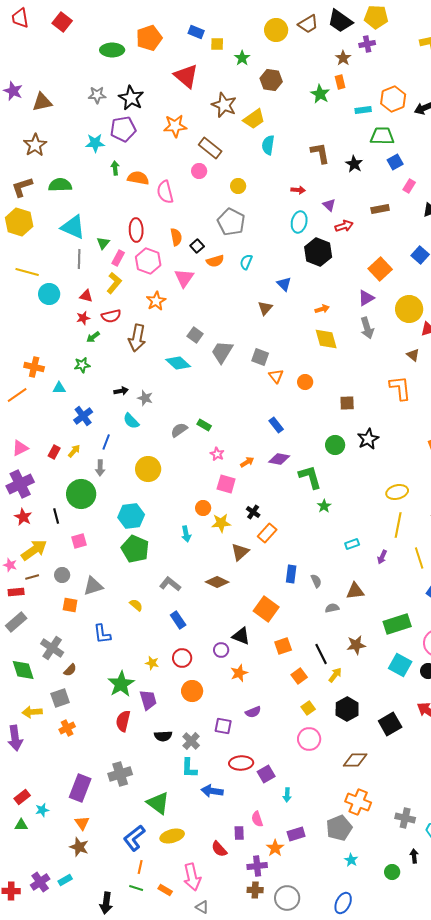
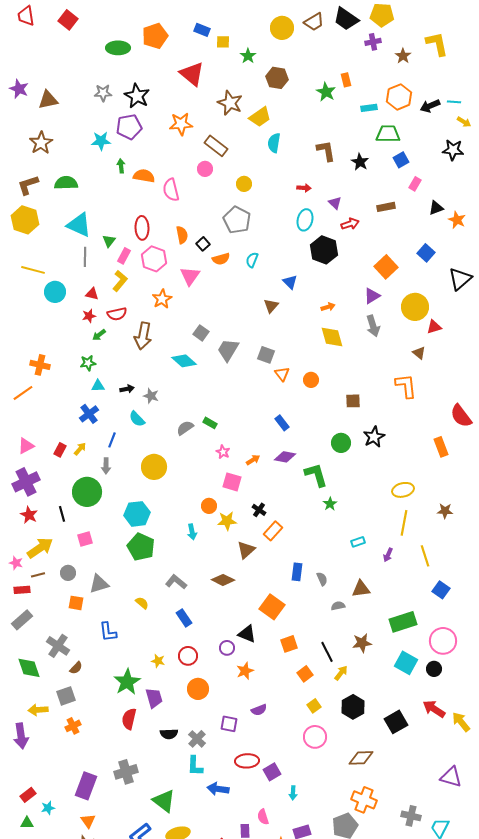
brown star: (343, 58) -> (403, 56), moved
cyan triangle: (59, 388) -> (98, 386), moved

